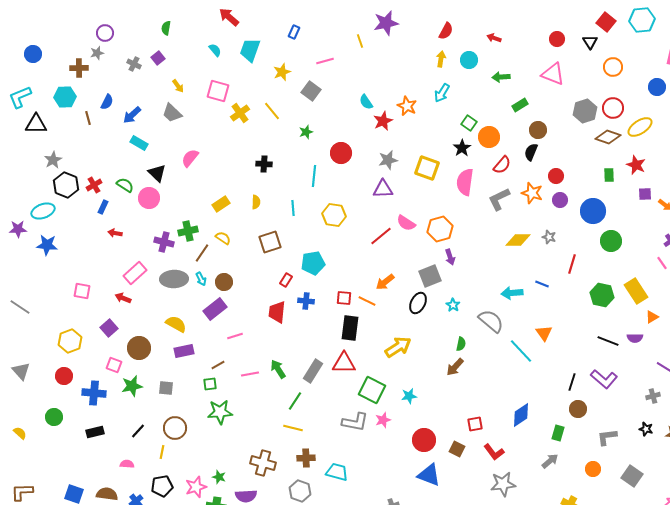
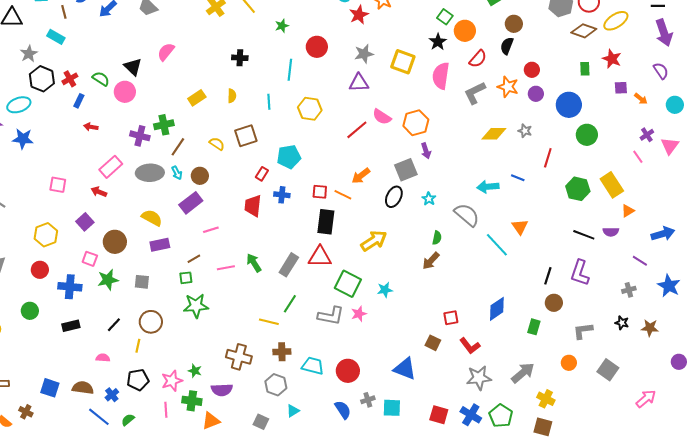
cyan rectangle: (139, 143) -> (56, 37), moved
yellow semicircle: (223, 238) -> (217, 144), moved
purple L-shape: (604, 379) -> (580, 273), turned 68
green line: (295, 401) -> (290, 304), moved
red circle: (424, 440) -> (348, 371), moved
gray arrow: (550, 461) -> (523, 373), moved, size x1.4

